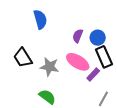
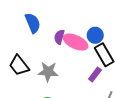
purple semicircle: (78, 36) -> (59, 37), moved
pink ellipse: (78, 62) -> (76, 42), moved

